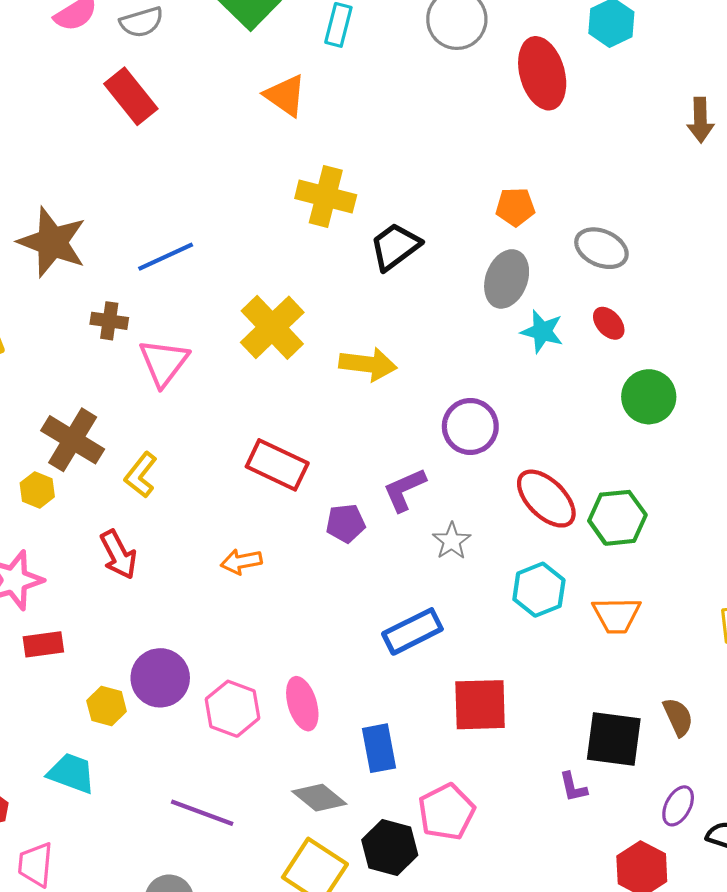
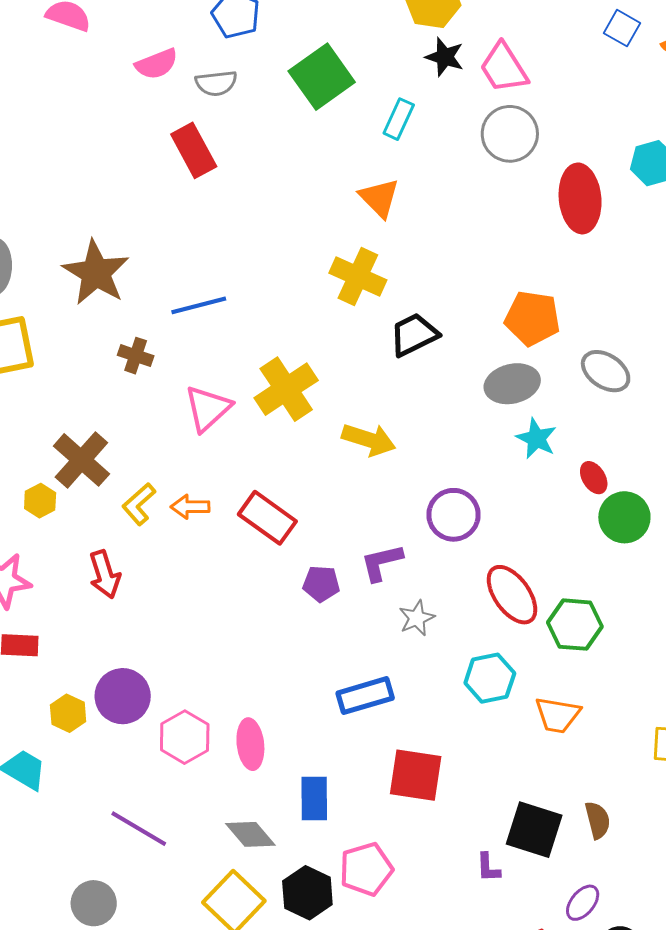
orange triangle: (285, 95) -> (379, 198), moved
orange pentagon: (515, 207) -> (532, 318), size x1.5
gray ellipse: (507, 279) -> (512, 384), turned 46
red ellipse: (609, 323) -> (594, 478), moved
pink triangle: (164, 363) -> (208, 408), moved
orange arrow: (241, 562) -> (190, 507), moved

